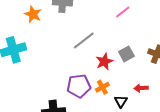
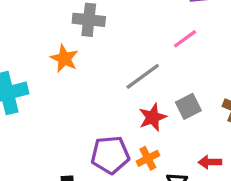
orange star: (33, 14) -> (64, 58), moved
gray line: (84, 41) -> (143, 76), moved

